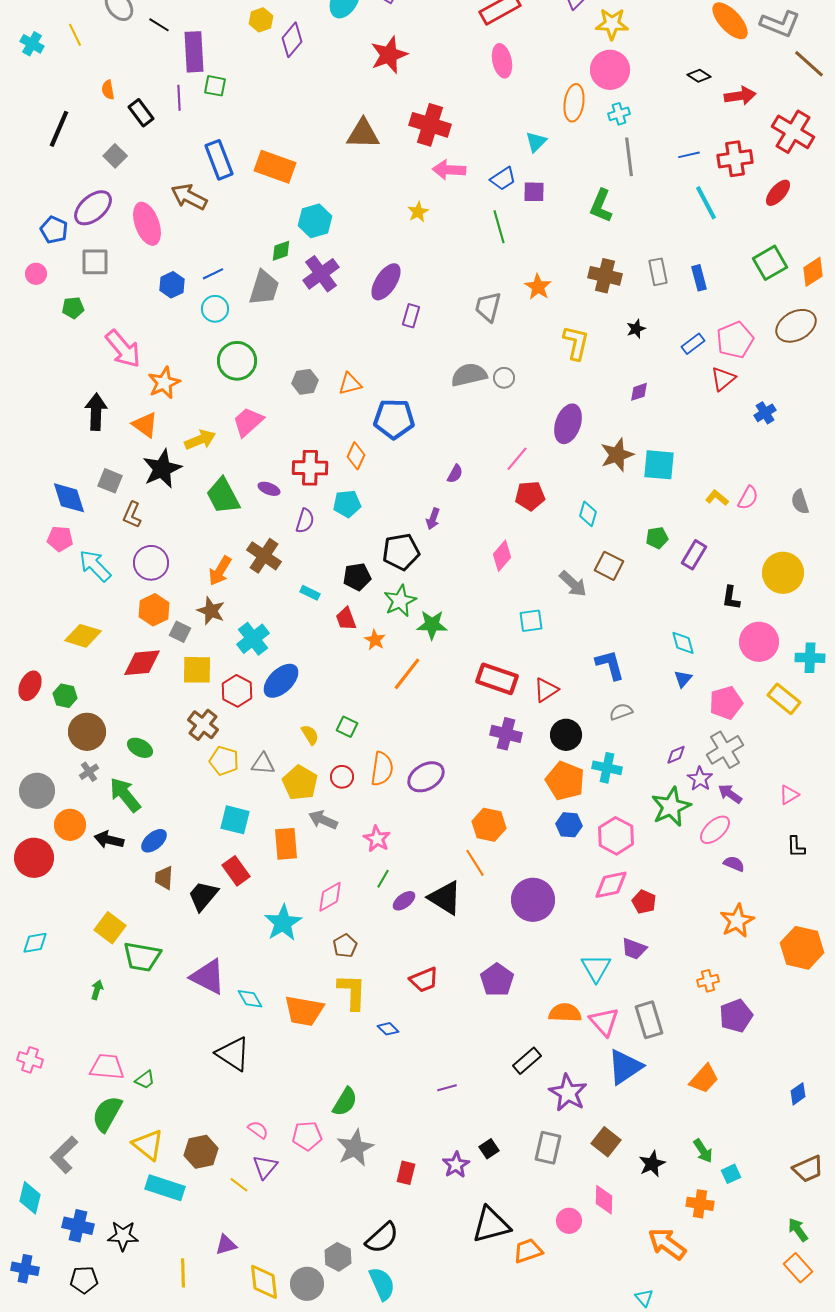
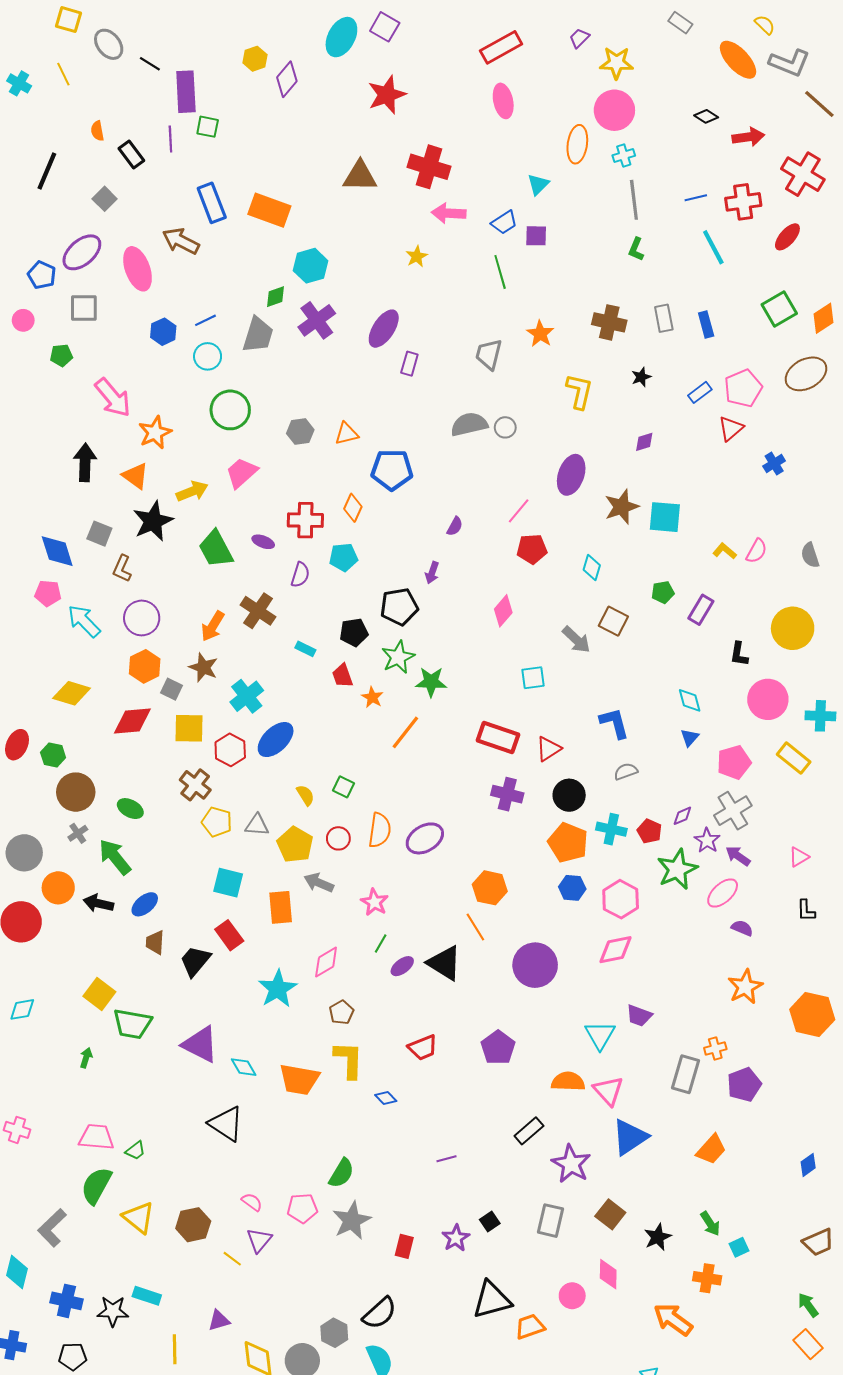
green L-shape: (601, 206) -> (636, 249), moved, size x0.7
red pentagon: (644, 902) -> (649, 831), moved
gray rectangle: (649, 1020) -> (685, 1074), moved, turned 33
cyan rectangle: (165, 1188) -> (147, 1296), moved, size x0.7

